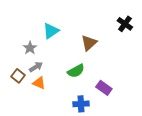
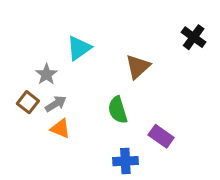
green semicircle: (76, 71) -> (118, 110), turned 102
brown square: (18, 76) -> (28, 102), moved

